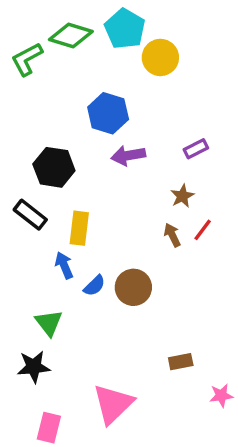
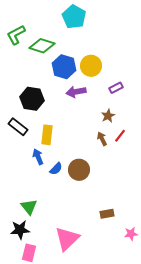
green diamond: (71, 35) -> (42, 46), moved
yellow circle: (160, 57) -> (91, 66), moved
green triangle: (49, 323) -> (29, 207), moved
black star: (34, 367) -> (20, 230), moved

